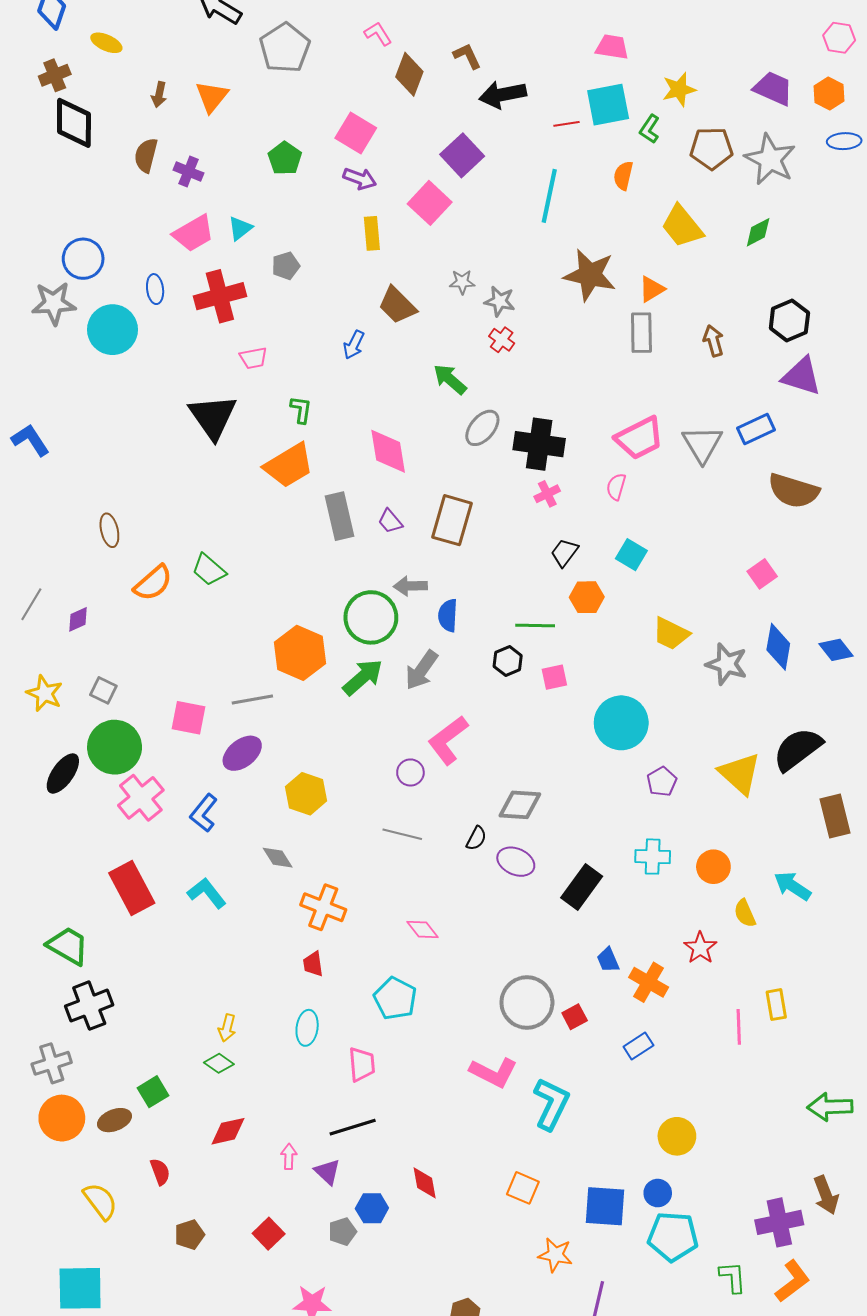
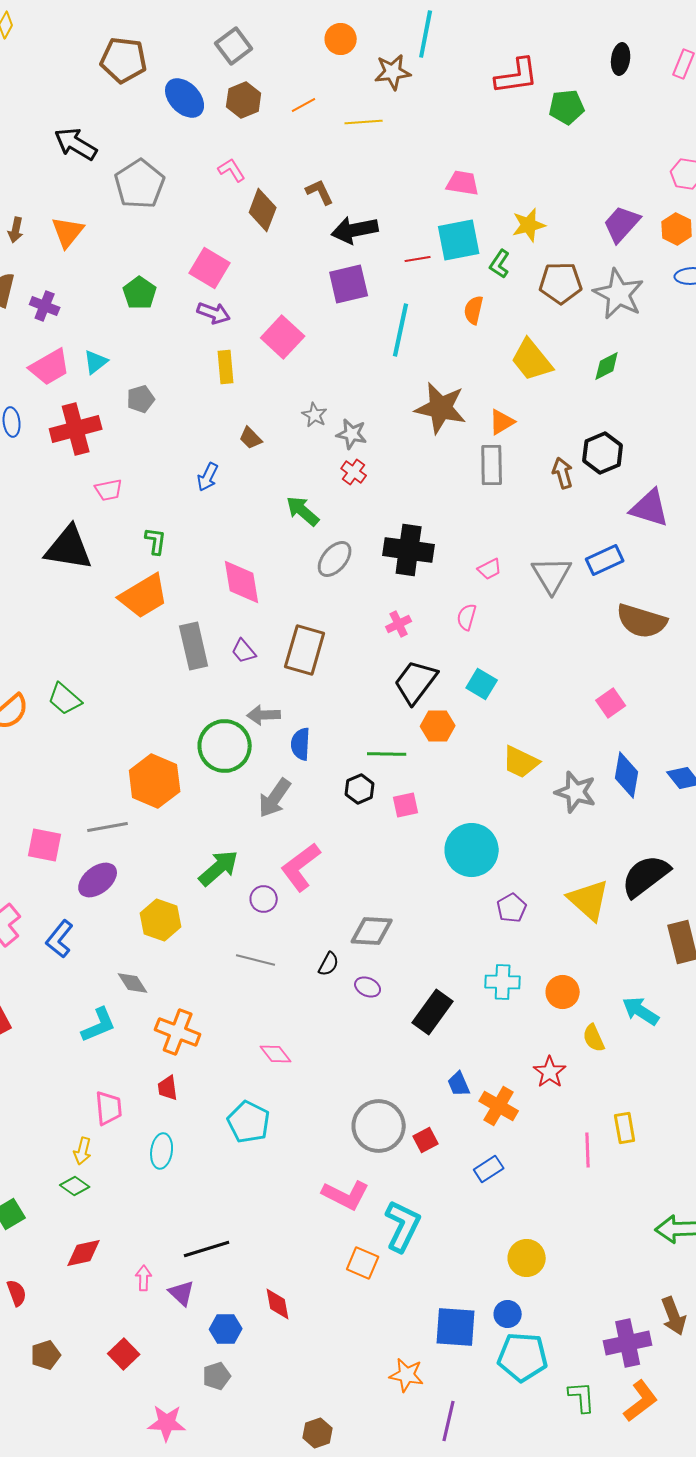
purple trapezoid: (773, 88) -> (622, 224), turned -72
purple square: (462, 155) -> (349, 284), moved, turned 30
gray star: (462, 282) -> (315, 415), turned 30
brown trapezoid: (397, 305) -> (251, 438), size x0.6
black hexagon: (789, 320) -> (603, 453), moved
black triangle: (213, 417) -> (69, 548), turned -46
pink trapezoid: (639, 438) -> (490, 569), size x0.5
black cross: (539, 444) -> (409, 550), moved
black trapezoid: (564, 553) -> (416, 682), size x1.6
green arrow: (363, 677) -> (219, 868), moved
purple ellipse: (516, 862) -> (368, 987), size x0.7
cyan L-shape: (207, 893) -> (99, 1025), moved, turned 105
pink trapezoid: (362, 1064) -> (109, 1108), moved
orange square: (523, 1188) -> (363, 1263), moved
gray pentagon: (343, 1232) -> (217, 1376), moved

